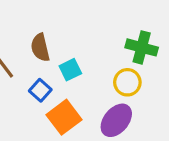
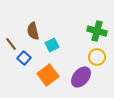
yellow circle: (127, 82) -> (97, 57), moved
blue square: (40, 90) -> (24, 58), moved

